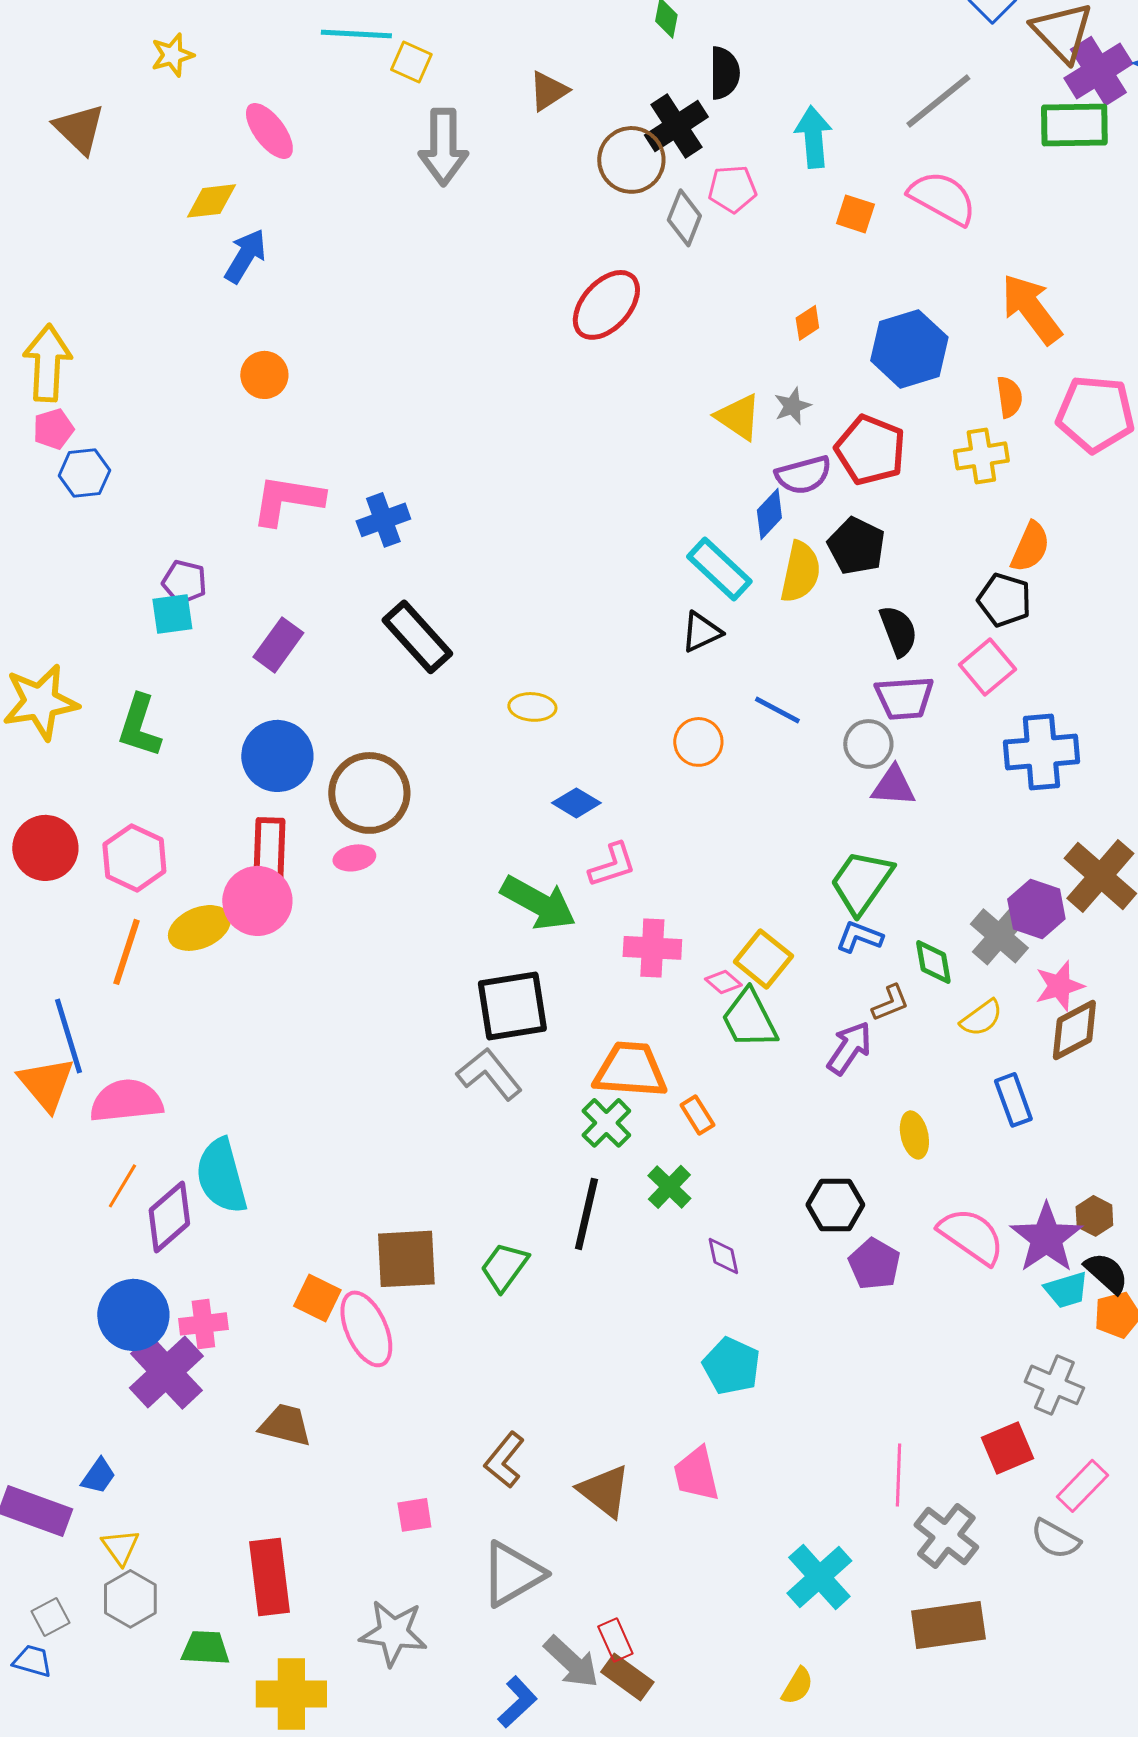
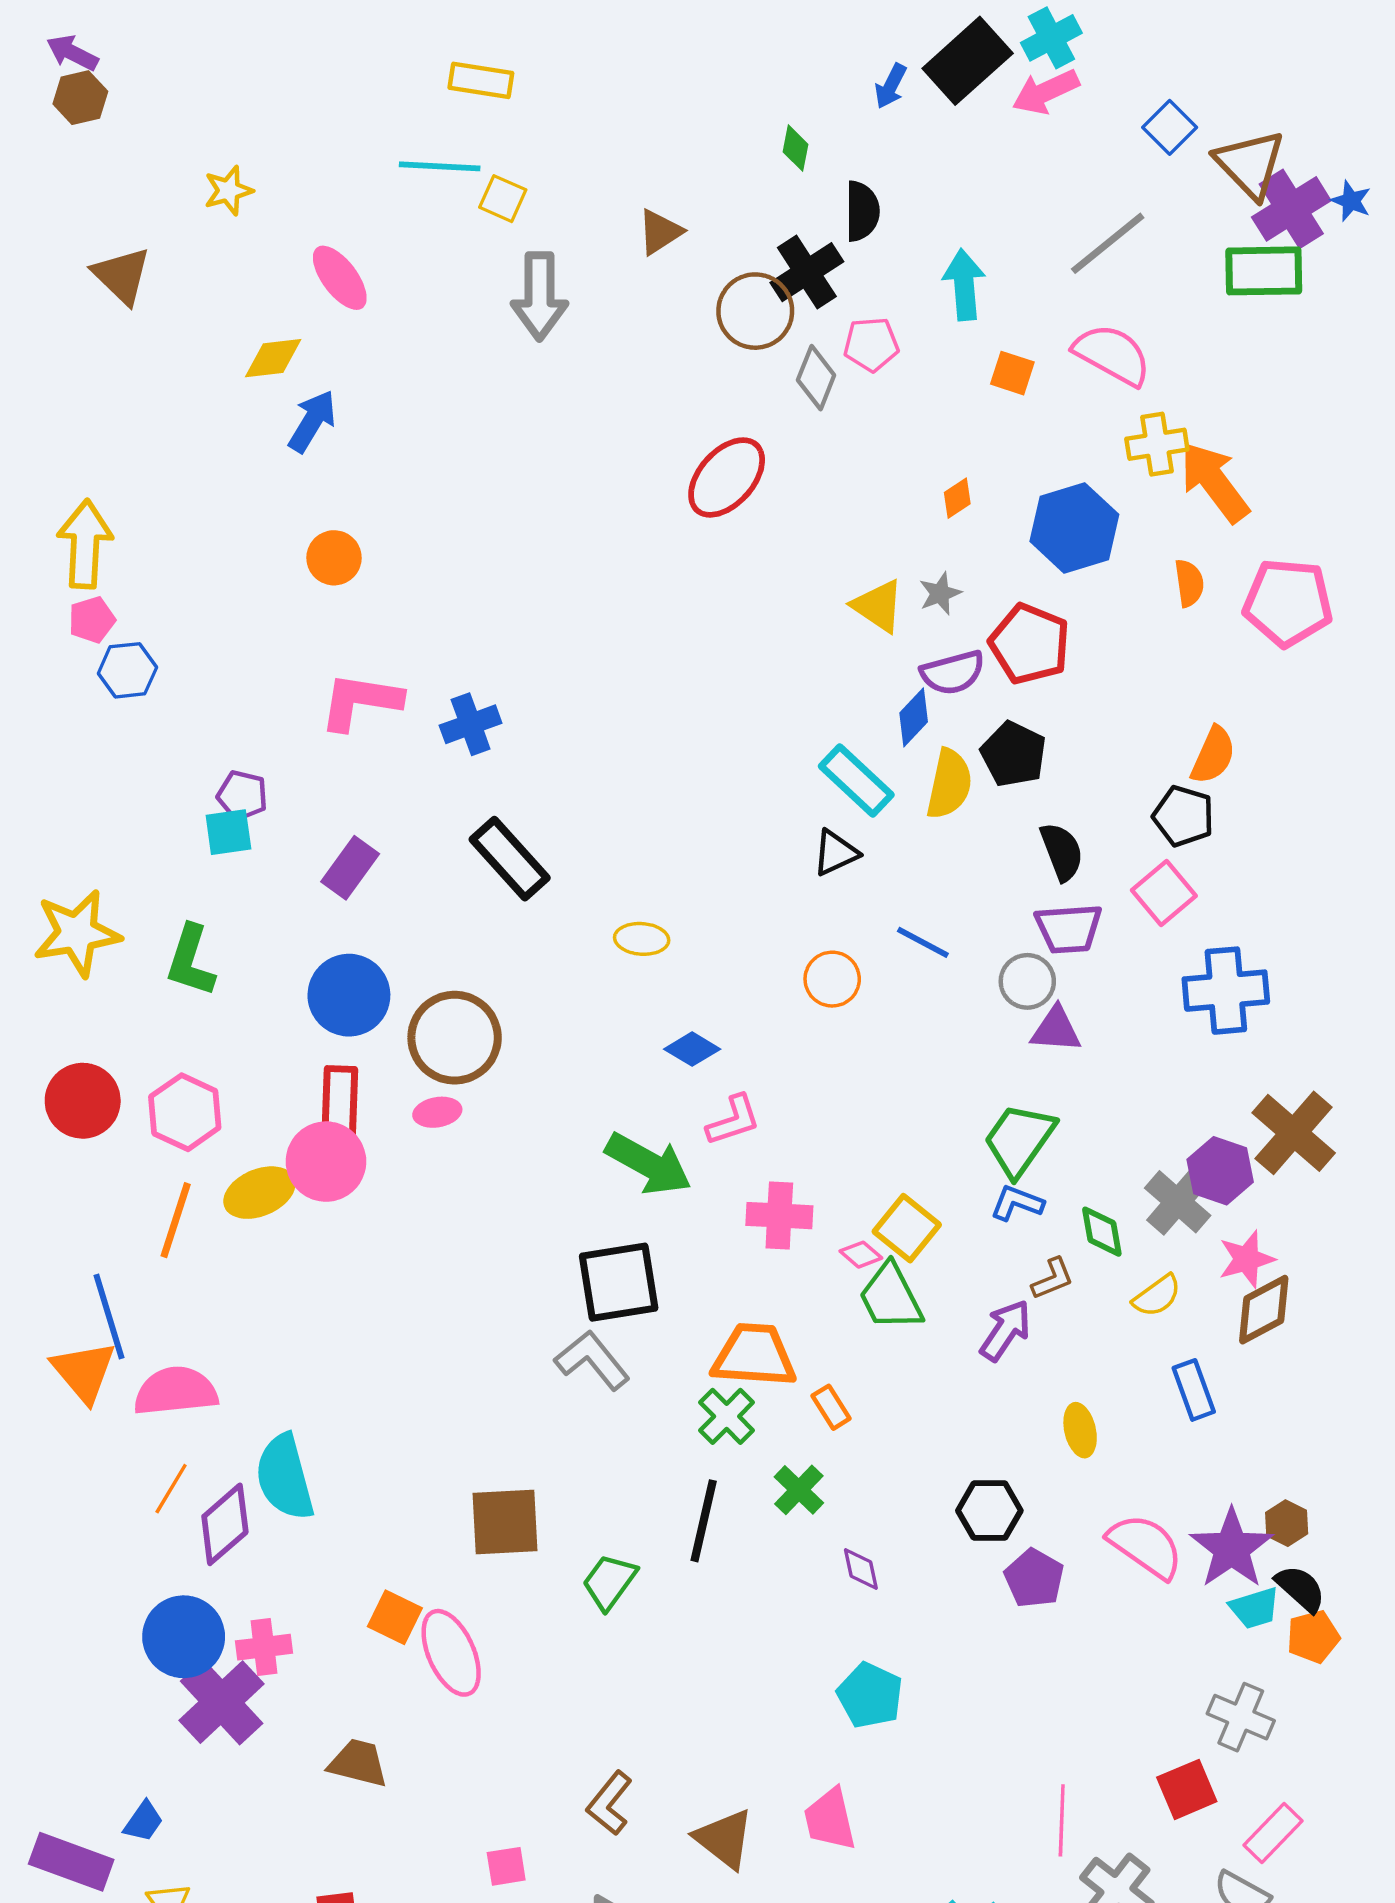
yellow cross: (981, 456) -> (1157, 444), moved
brown square: (406, 1259) -> (505, 1522), moved

